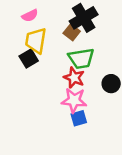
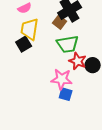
red star: (74, 78) -> (78, 61), moved
blue square: (79, 118) -> (66, 94), turned 32

